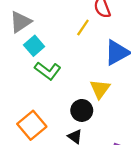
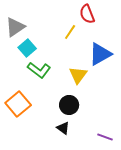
yellow triangle: (100, 89) -> (78, 75), moved
orange square: (32, 125) -> (18, 104), moved

